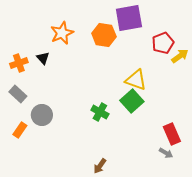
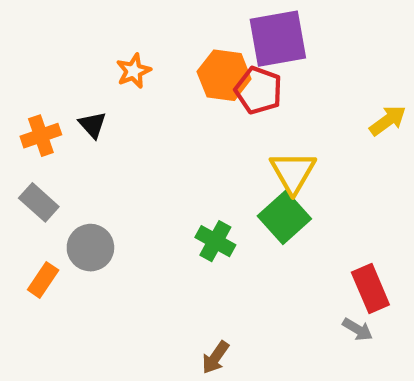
orange star: (62, 33) -> (134, 71), size x0.7
red pentagon: (163, 43) -> (258, 90), moved, turned -30
yellow triangle: (136, 80) -> (293, 172), turned 40

